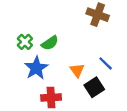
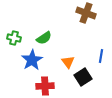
green cross: (25, 42) -> (14, 38), moved, turned -32
blue line: (106, 63) -> (101, 56), moved, turned 56

